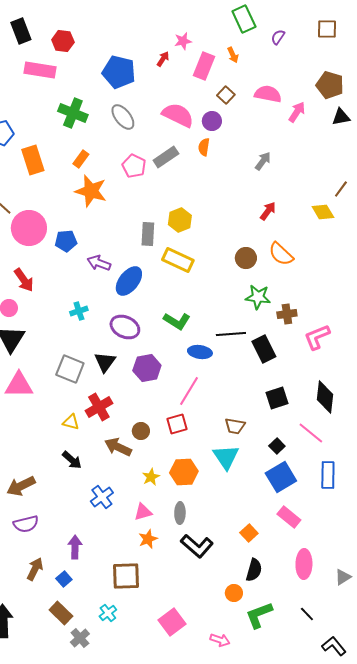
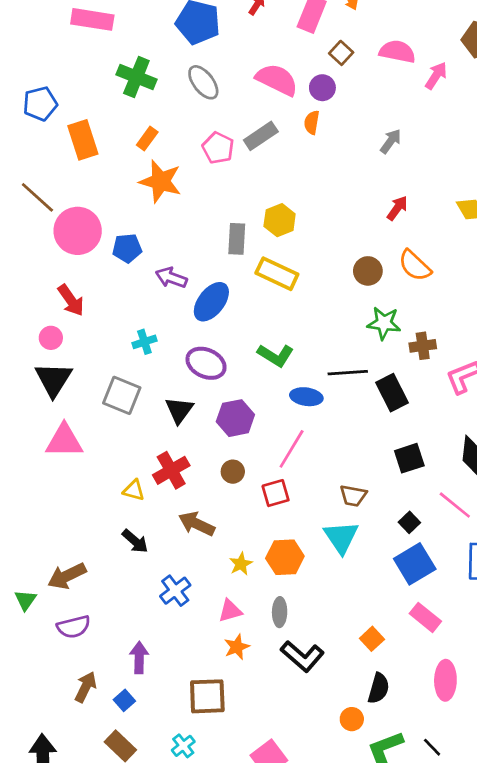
gray square: (70, 369) -> (122, 395), moved
brown circle: (141, 431) -> (233, 472), moved
black line: (307, 614) -> (432, 747), moved

